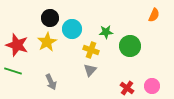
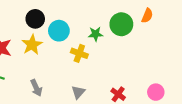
green circle: (130, 46) -> (121, 24), moved
gray triangle: (90, 70) -> (78, 92), moved
pink circle: (152, 86) -> (156, 92), moved

